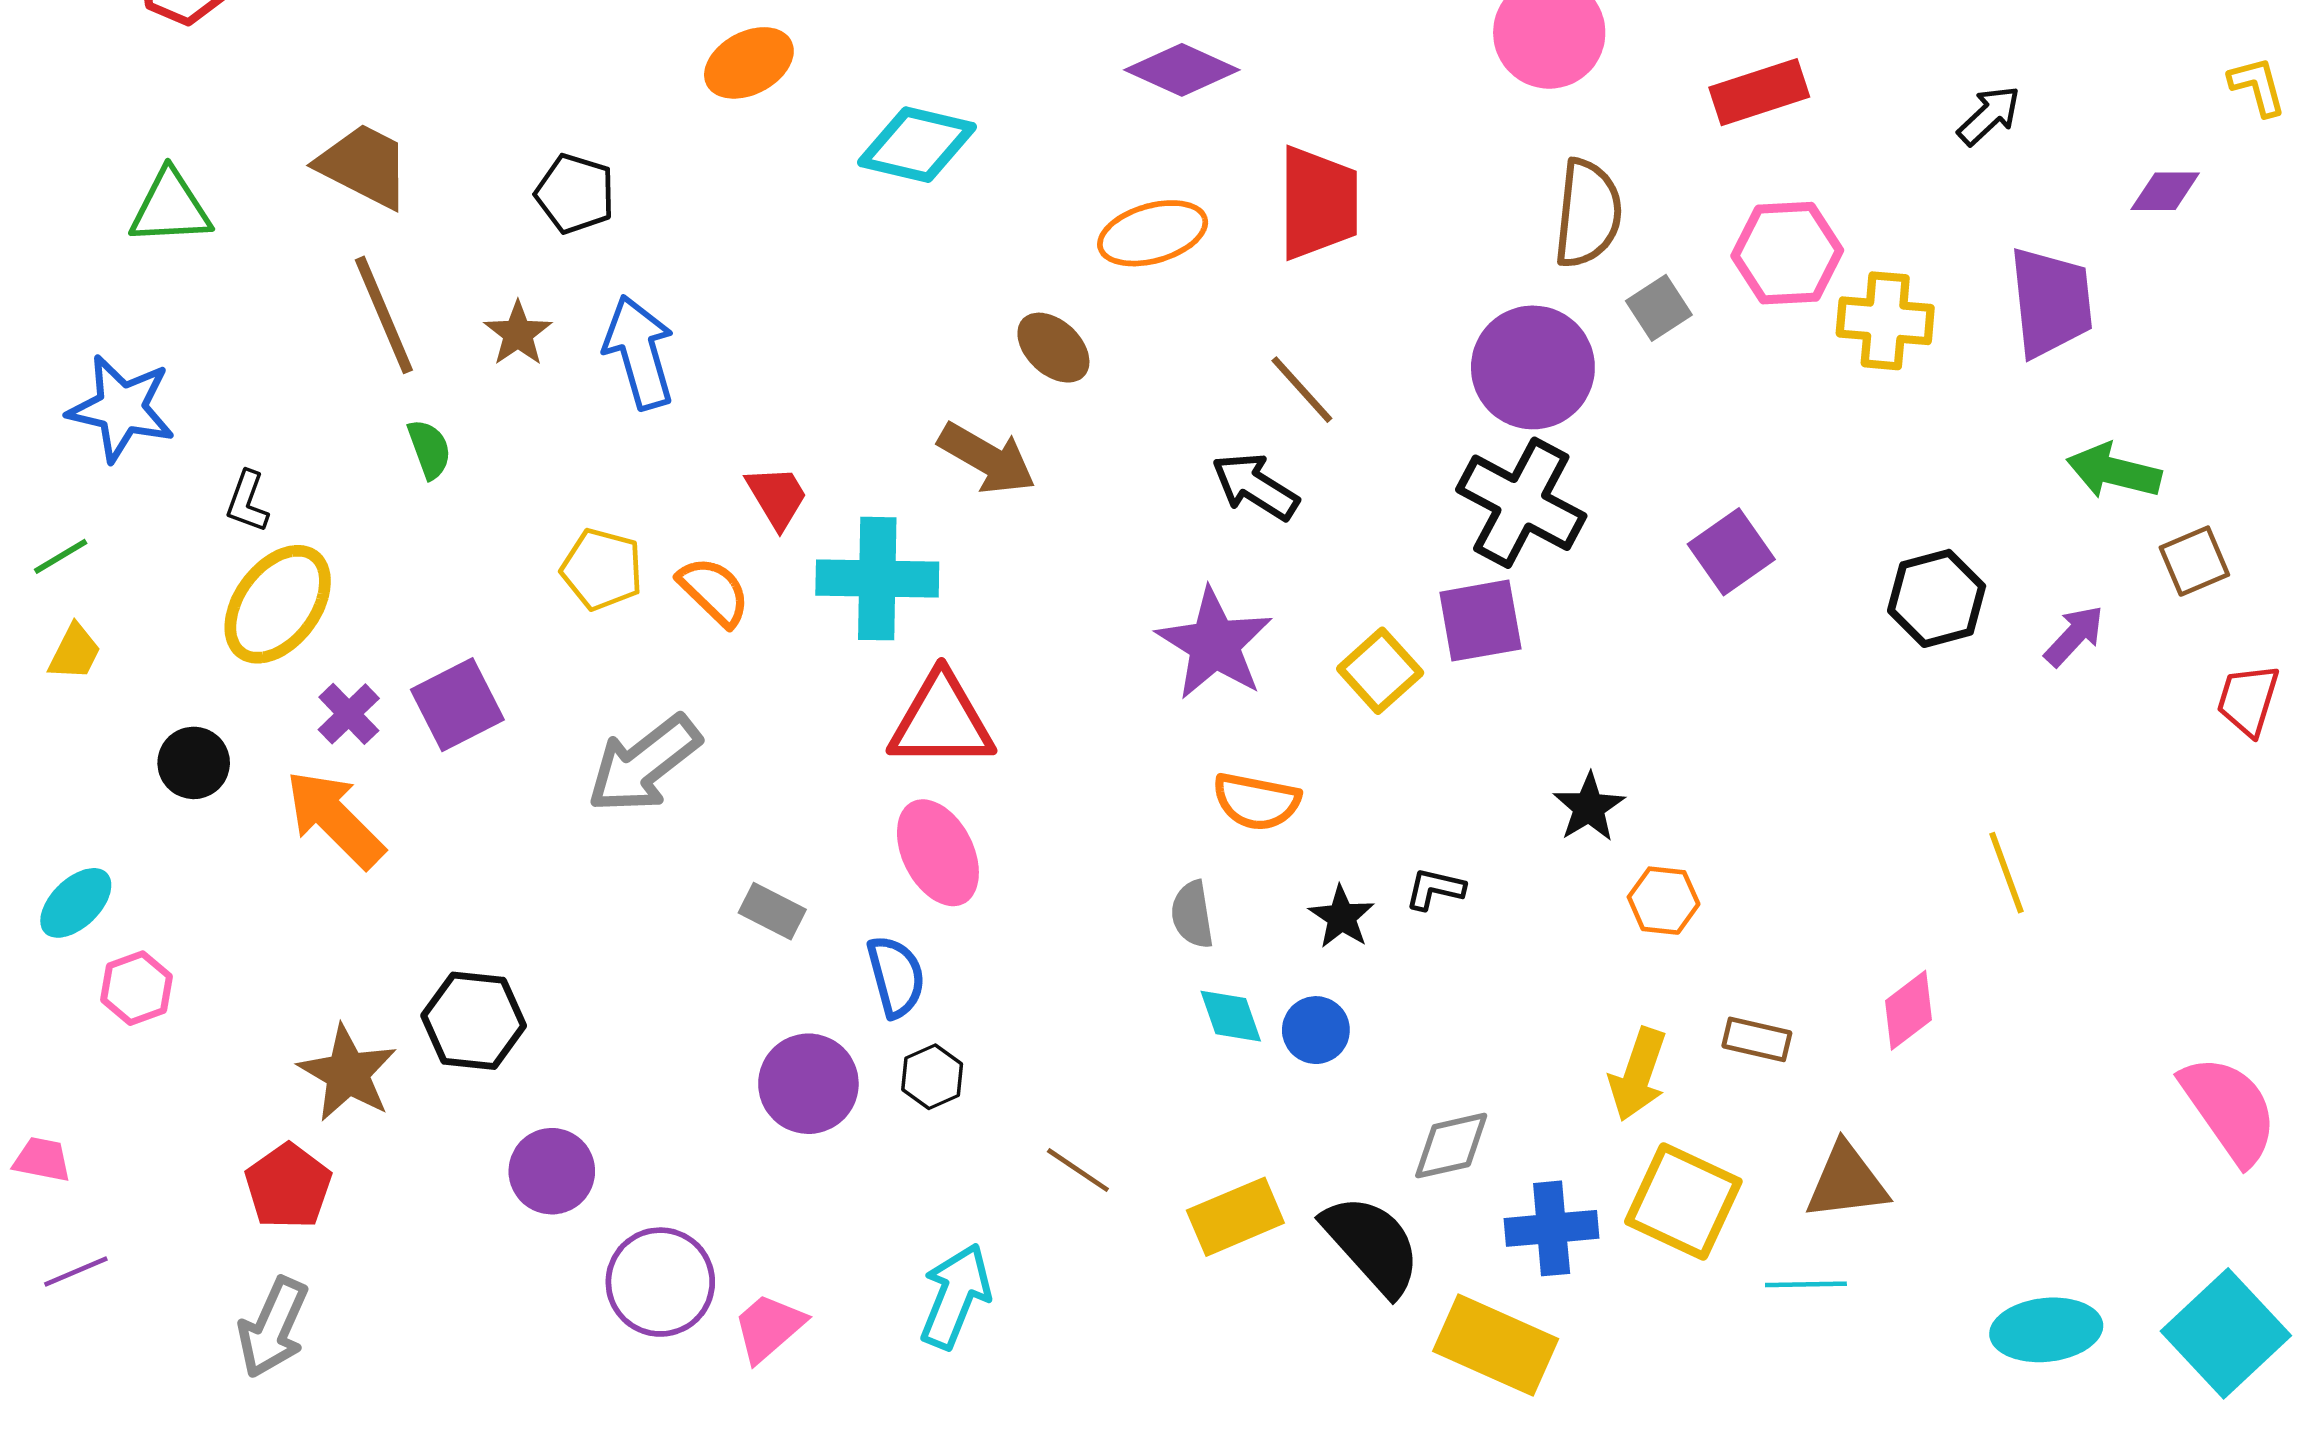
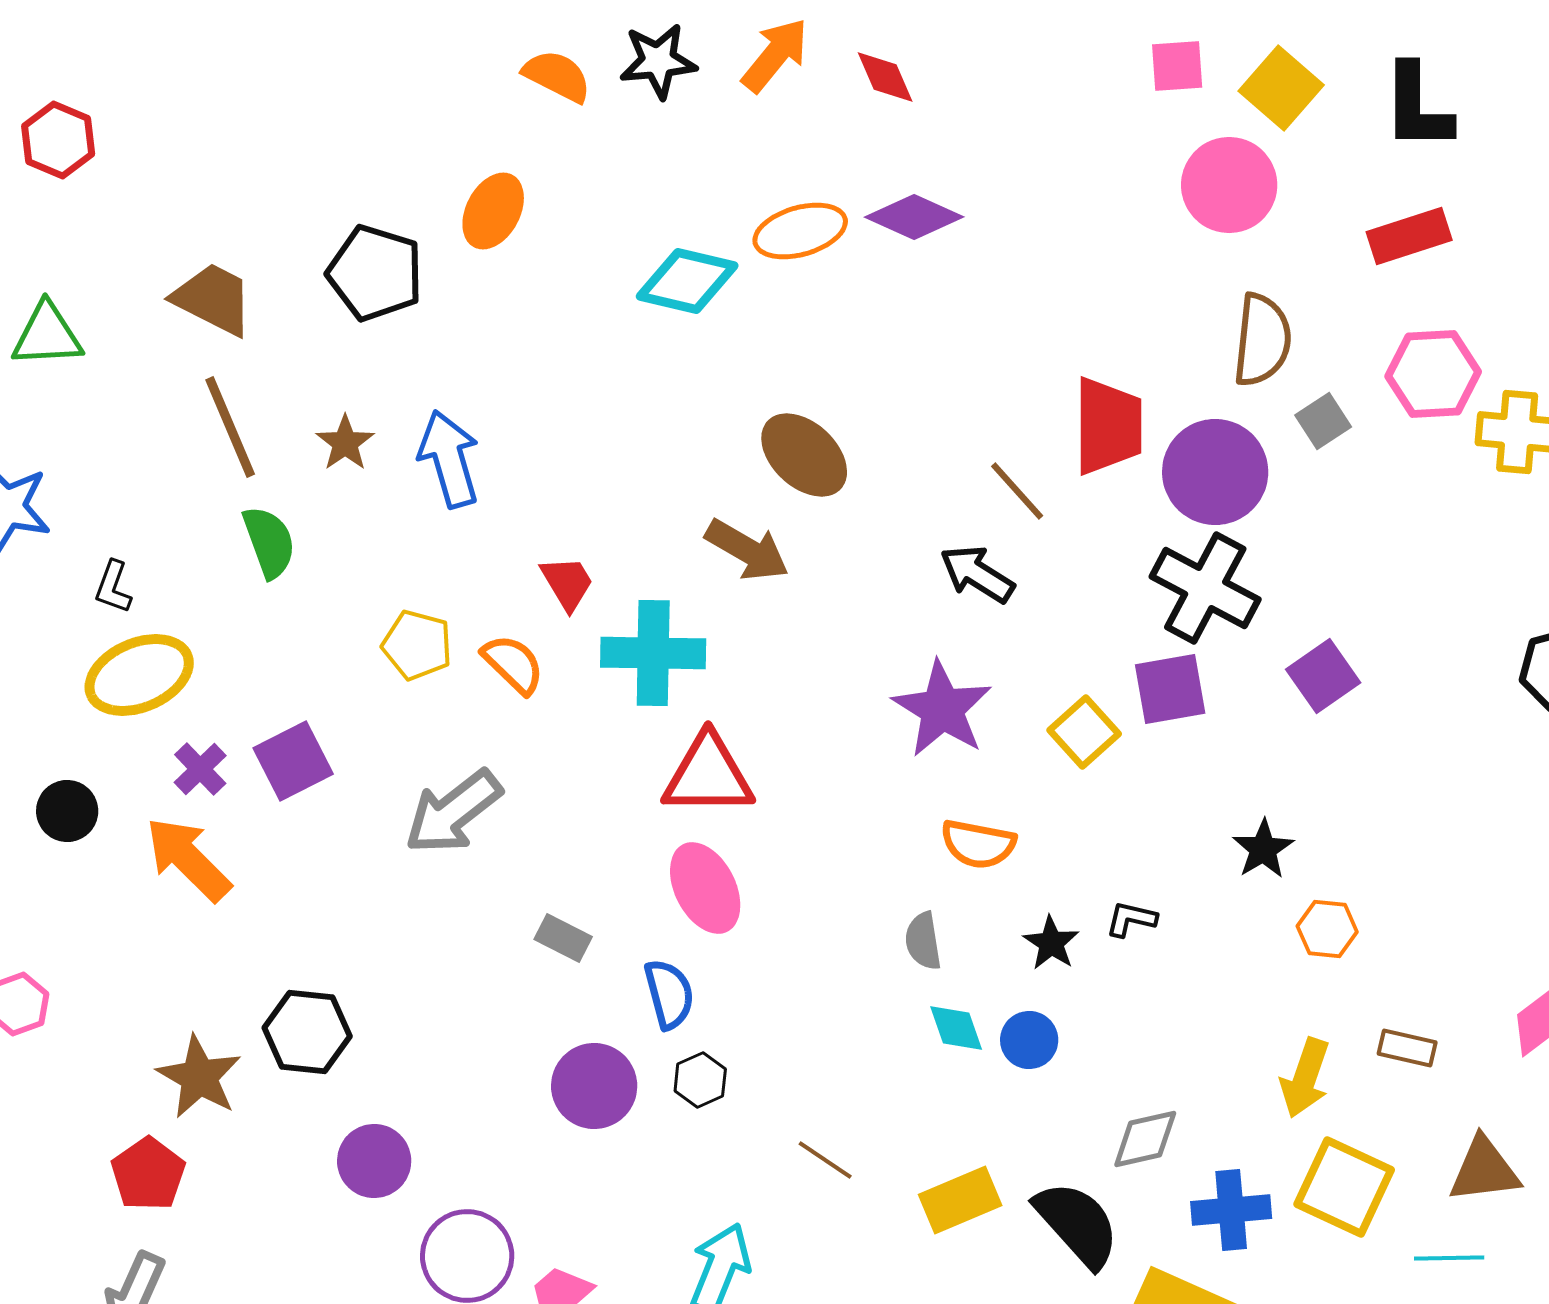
orange ellipse: (749, 63) -> (493, 211), moved, turned -34
black pentagon: (575, 194) -> (375, 273), moved, size x1.4
red trapezoid: (1318, 203) -> (1108, 426), moved
orange ellipse: (1153, 233) -> (800, 231), moved
brown ellipse: (1053, 348) -> (804, 455), size x1.4
green semicircle: (429, 449) -> (269, 542), size x1.4
purple square: (1731, 552) -> (1323, 676), moved
yellow ellipse: (278, 604) -> (139, 675), turned 30

